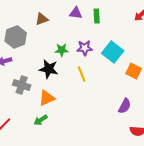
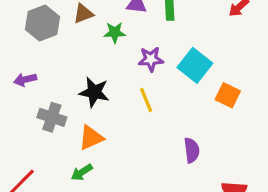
gray hexagon: (16, 37) -> (42, 23), moved
green star: (62, 50) -> (115, 32), moved
purple semicircle: (125, 106) -> (192, 150), moved, turned -35

